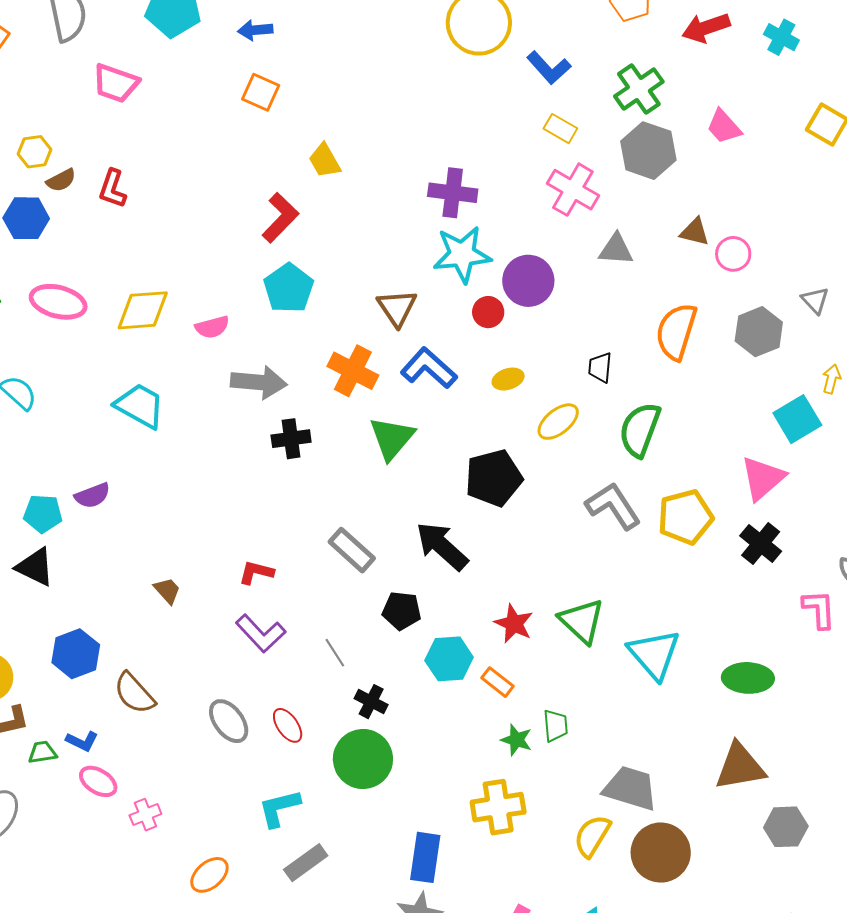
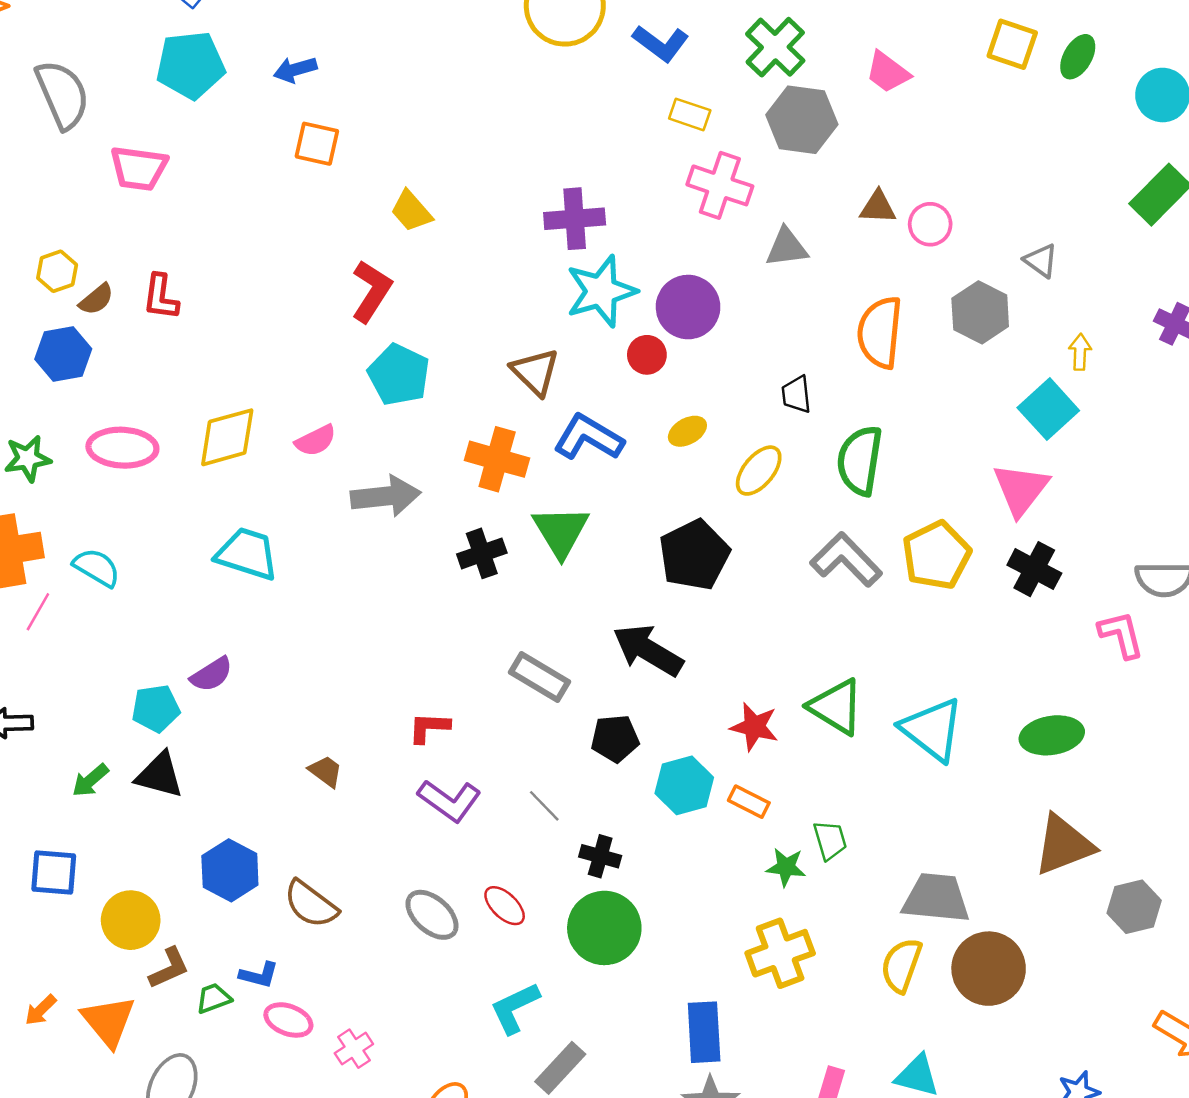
black cross: (291, 439) -> (482, 553), moved

